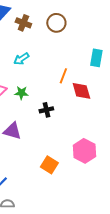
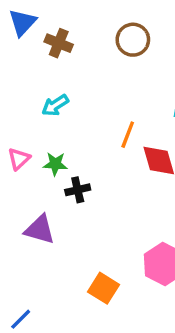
brown circle: (56, 23) -> (133, 40), moved
black cross: (46, 110) -> (78, 190), moved

